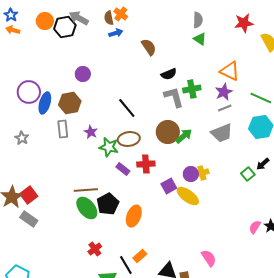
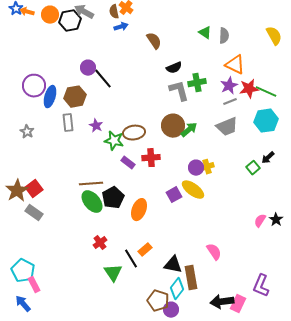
gray semicircle: (198, 20) -> (224, 36), moved
red star: (244, 23) -> (249, 89), moved
orange arrow: (13, 30) -> (27, 12), moved
black line: (127, 108) -> (103, 79), moved
purple square: (169, 186) -> (174, 195), moved

